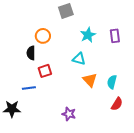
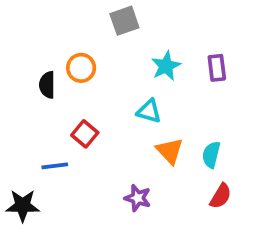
black semicircle: (31, 53) -> (47, 85), moved
red square: (45, 71) -> (85, 134), turned -32
purple star: (69, 114) -> (138, 198), moved

